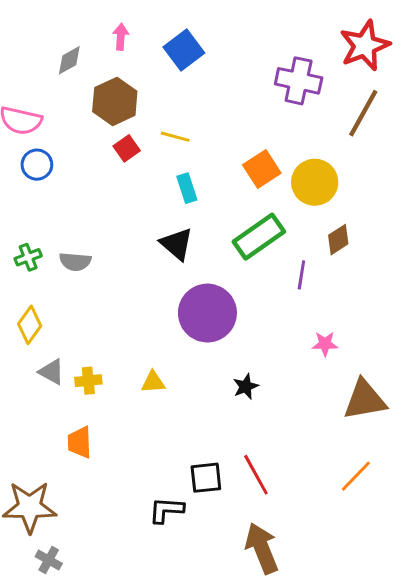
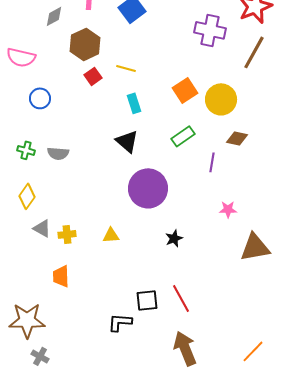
blue circle: (37, 165) -> (40, 98), moved
green rectangle: (259, 237) -> (183, 136), size x0.7
brown diamond: (338, 240) -> (237, 138), turned 45
green cross: (28, 257) -> (26, 150), turned 36
orange line: (356, 476) -> (253, 351), moved

